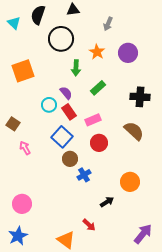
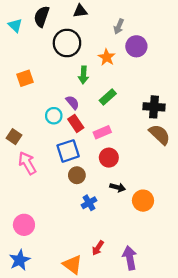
purple circle: (128, 53) -> (136, 46), moved
orange square: (23, 71) -> (25, 78), size x0.7
brown semicircle: (134, 131) -> (160, 134), moved
blue square: (62, 137) -> (68, 151), turned 30
pink arrow: (25, 148) -> (27, 163), size x1.5
blue cross: (84, 175) -> (89, 203), moved
black arrow: (107, 202) -> (118, 187), moved, turned 48
red arrow: (89, 225) -> (98, 248), turned 80
purple arrow: (143, 234) -> (130, 258), moved, turned -50

